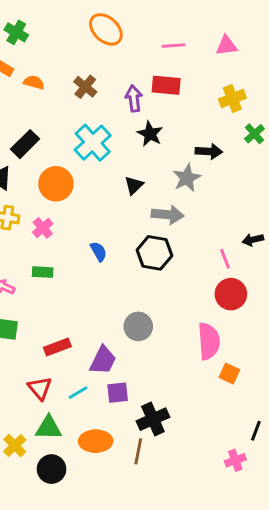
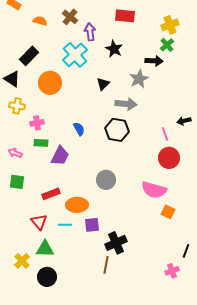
orange semicircle: (34, 82) -> (40, 21), moved
purple arrow: (134, 99) -> (90, 32), moved
green cross: (254, 134) -> (167, 45), moved
pink cross: (43, 228) -> (37, 123), moved, turned 32
pink semicircle: (209, 341) -> (154, 190), turned 110
purple trapezoid: (103, 360) -> (60, 156), moved
cyan line: (78, 393) -> (65, 225), turned 32
orange ellipse: (96, 441) -> (77, 205), moved

